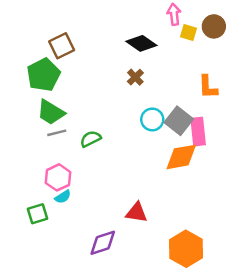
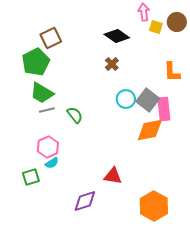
green semicircle: (91, 139) -> (75, 115), turned 78

